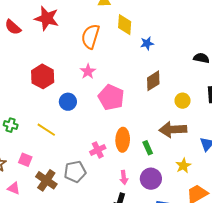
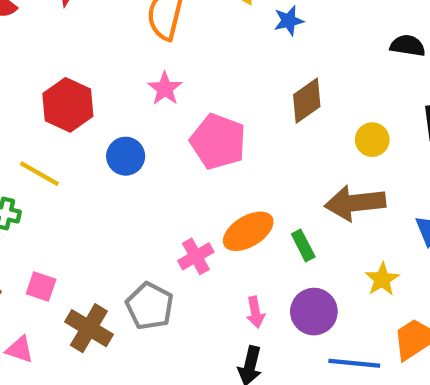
yellow line: (46, 130) -> (39, 174), moved
orange ellipse: (123, 140) -> (248, 231), turned 60
gray pentagon: (75, 172) -> (150, 306), turned -30

